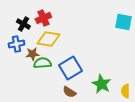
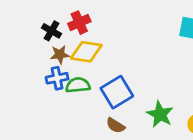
blue cross: (16, 44) -> (57, 78), moved
brown star: (32, 54) -> (60, 55), moved

